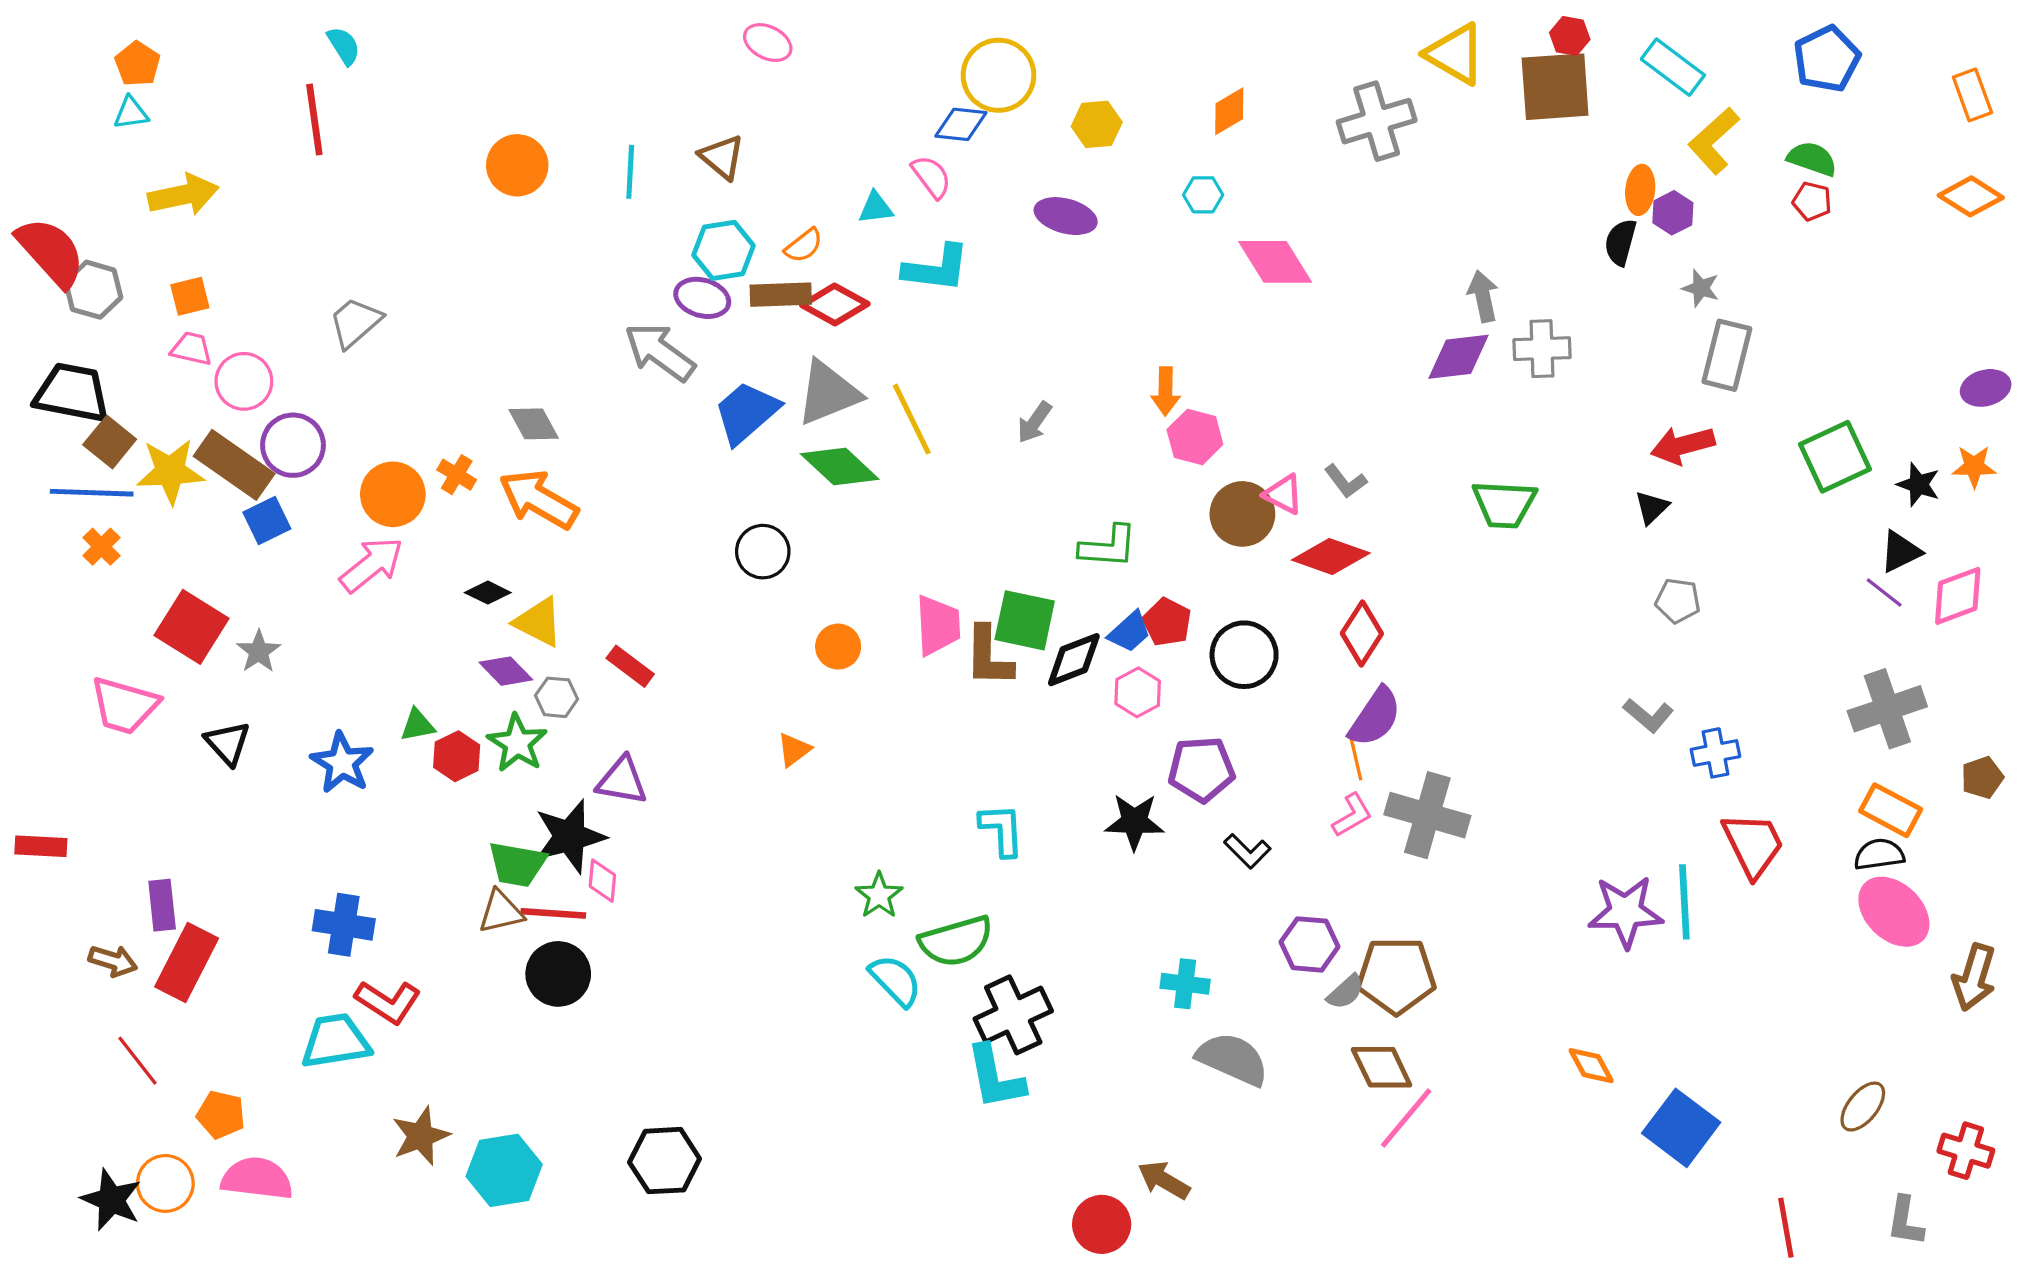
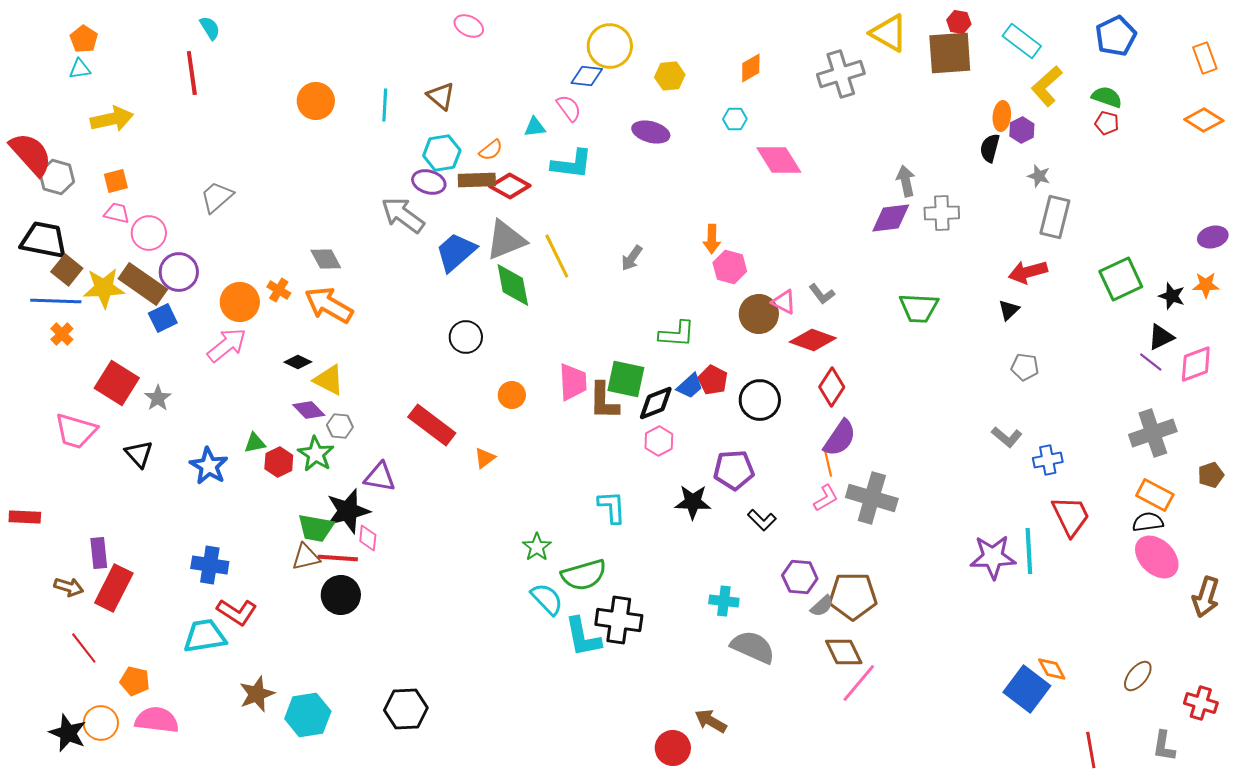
green diamond: (840, 466) -> (513, 285), turned 36
red rectangle: (630, 666) -> (432, 425), moved, size x1.6
pink hexagon: (1138, 692) -> (659, 441), moved
black cross: (1013, 1015) -> (619, 620), turned 33
orange diamond: (1591, 1066) -> (1052, 669), moved
cyan L-shape: (995, 1077) -> (583, 637), moved

